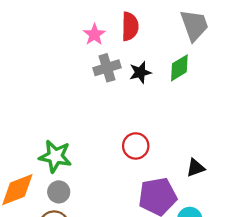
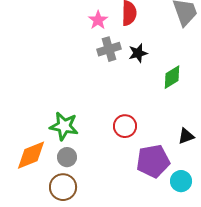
green diamond: (179, 68) -> (172, 77), moved
red circle: (136, 146) -> (125, 126), moved

